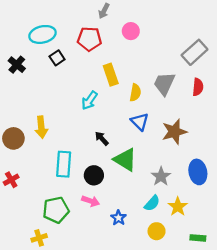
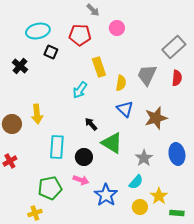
gray arrow: (104, 11) -> (93, 10), turned -72
black square: (57, 58) -> (51, 52), turned -32
black cross: (17, 65) -> (20, 66), moved
yellow star: (178, 207) -> (159, 196), moved
blue star: (118, 218) -> (106, 195), size x1.6

